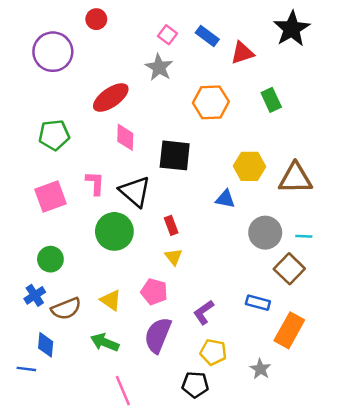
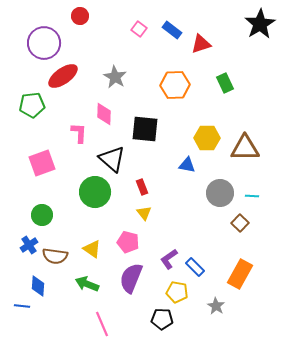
black star: (292, 29) -> (260, 24), moved
gray star: (159, 67) -> (115, 77), moved
red ellipse: (111, 98) -> (63, 76), moved
green pentagon: (54, 135) -> (32, 105), moved
pink L-shape: (95, 183) -> (79, 133), moved
brown square: (289, 269) -> (240, 223), size x0.7
blue rectangle: (258, 303) -> (195, 267), moved, turned 30
brown semicircle: (66, 309) -> (55, 256), turned 30

